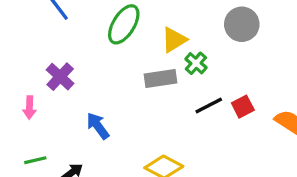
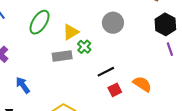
black line: (209, 106) -> (106, 72), moved
red square: (243, 107) -> (115, 90), moved

